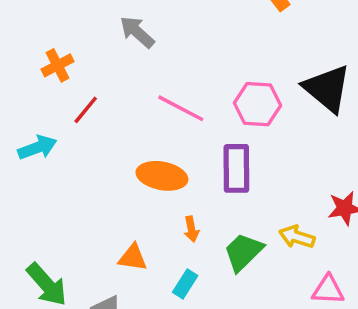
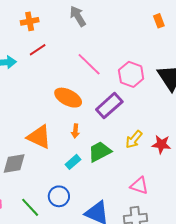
purple rectangle: (236, 168) -> (109, 106), turned 32
yellow arrow: (297, 237) -> (134, 139), moved, turned -84
orange triangle: (133, 258) -> (39, 137), size x1.5
cyan rectangle: (185, 284) -> (73, 162), moved

